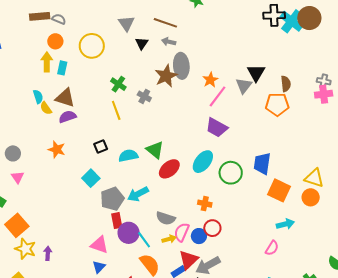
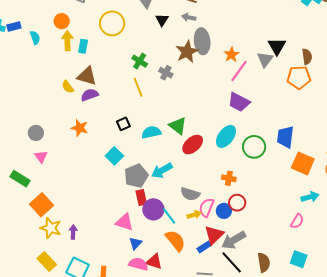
orange circle: (55, 41) -> (62, 21), moved
cyan semicircle: (38, 97) -> (35, 38), moved
blue triangle: (99, 267) -> (135, 243), moved

